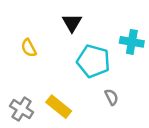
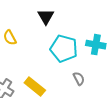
cyan cross: (132, 42) -> (96, 45), moved

